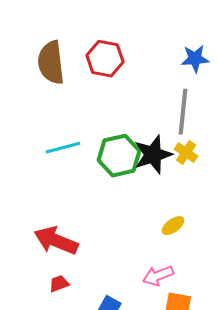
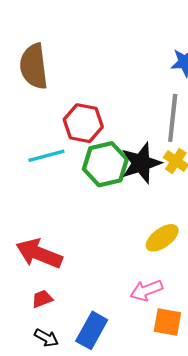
red hexagon: (105, 59) -> (83, 123), moved
yellow ellipse: (173, 226) -> (162, 238), size x1.4

